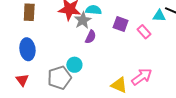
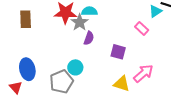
cyan triangle: (159, 16) -> (155, 11), turned -32
purple square: (121, 24) -> (118, 52), moved
blue ellipse: (27, 49) -> (27, 69), moved
red triangle: (22, 80) -> (16, 87), moved

